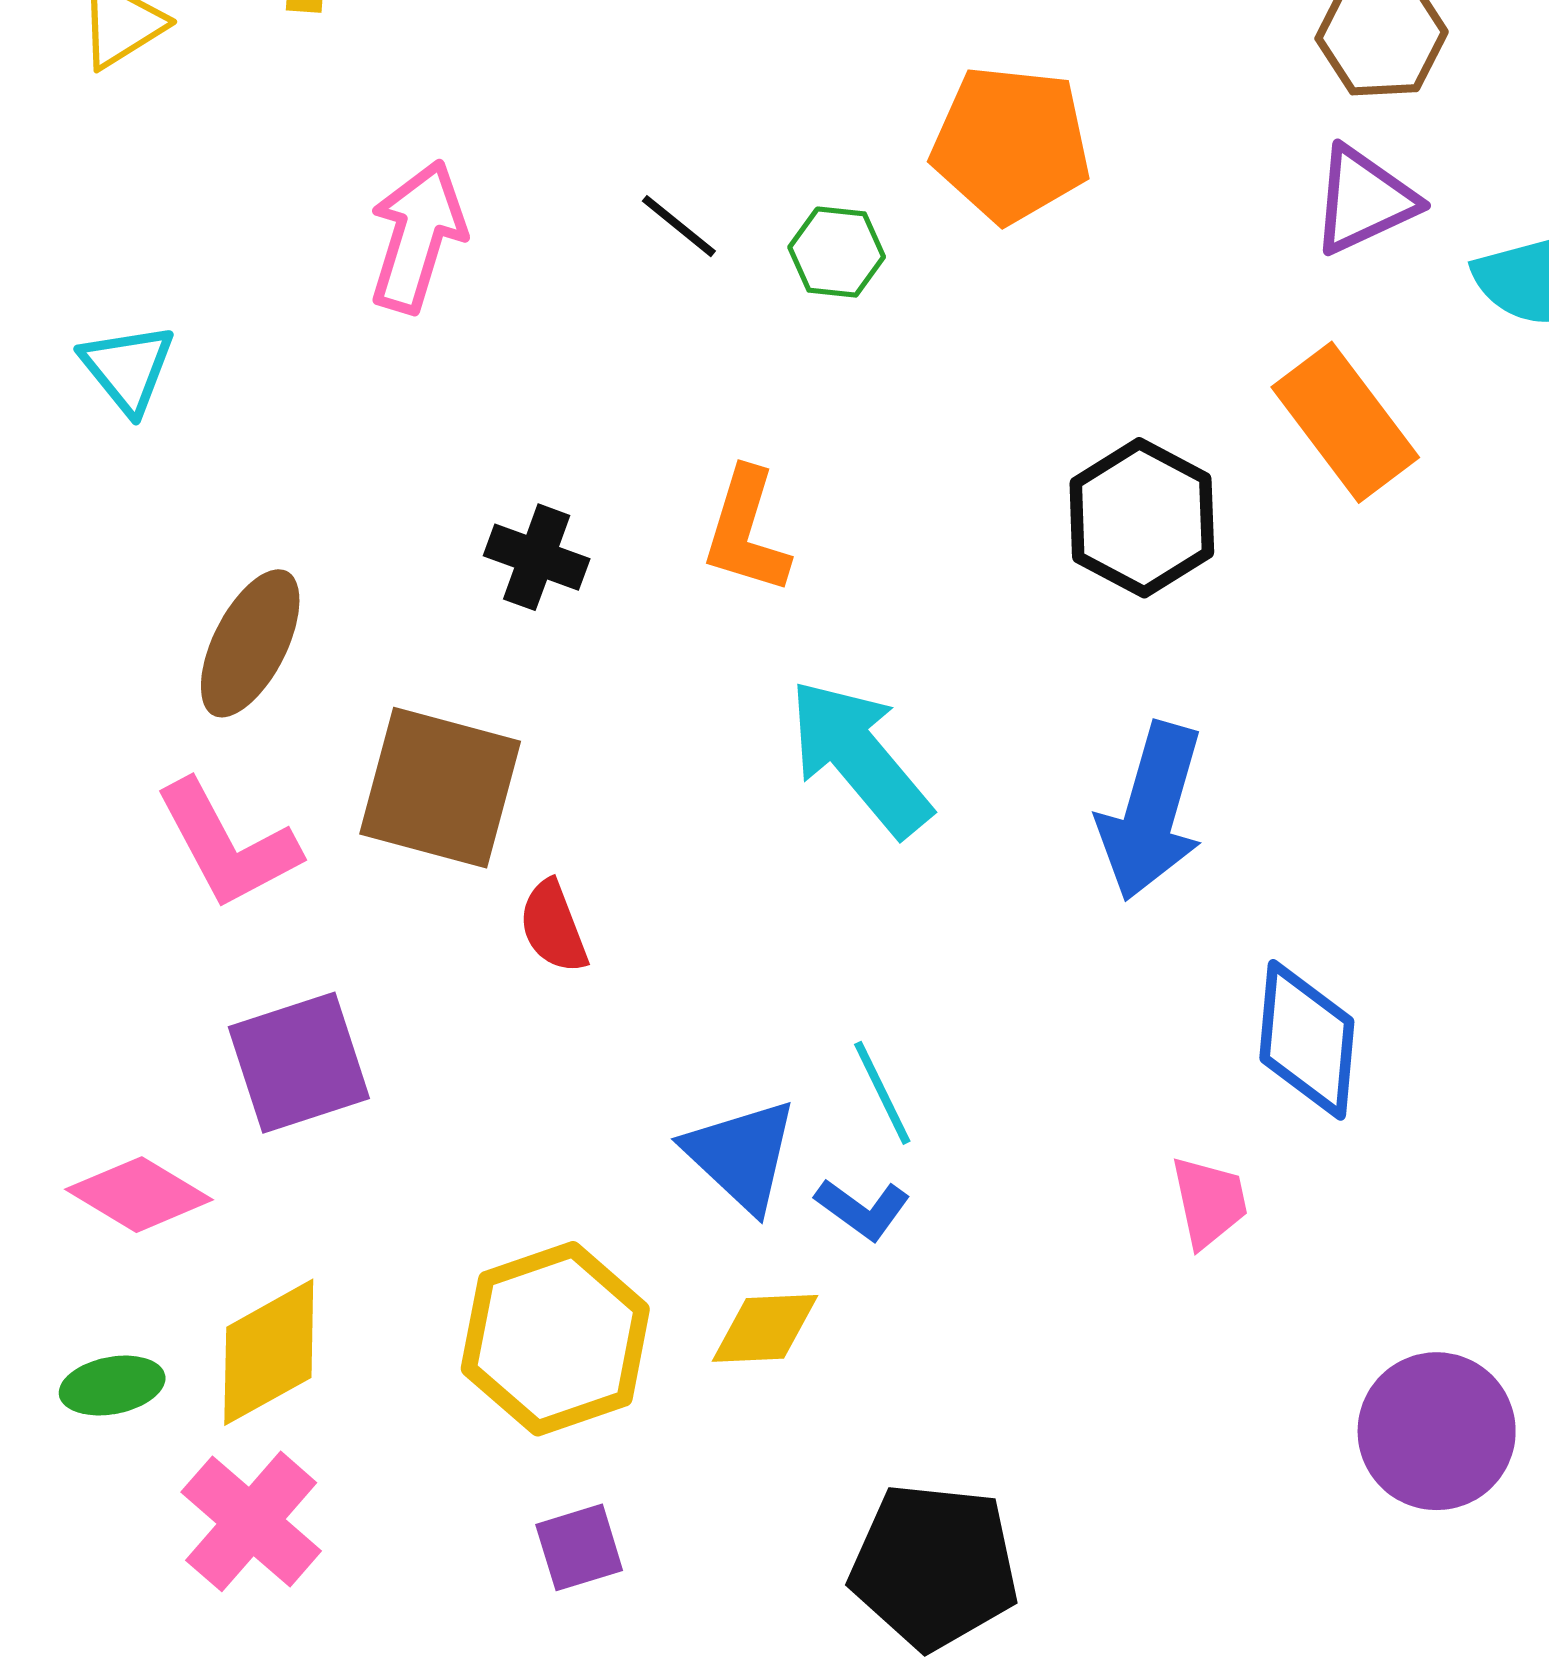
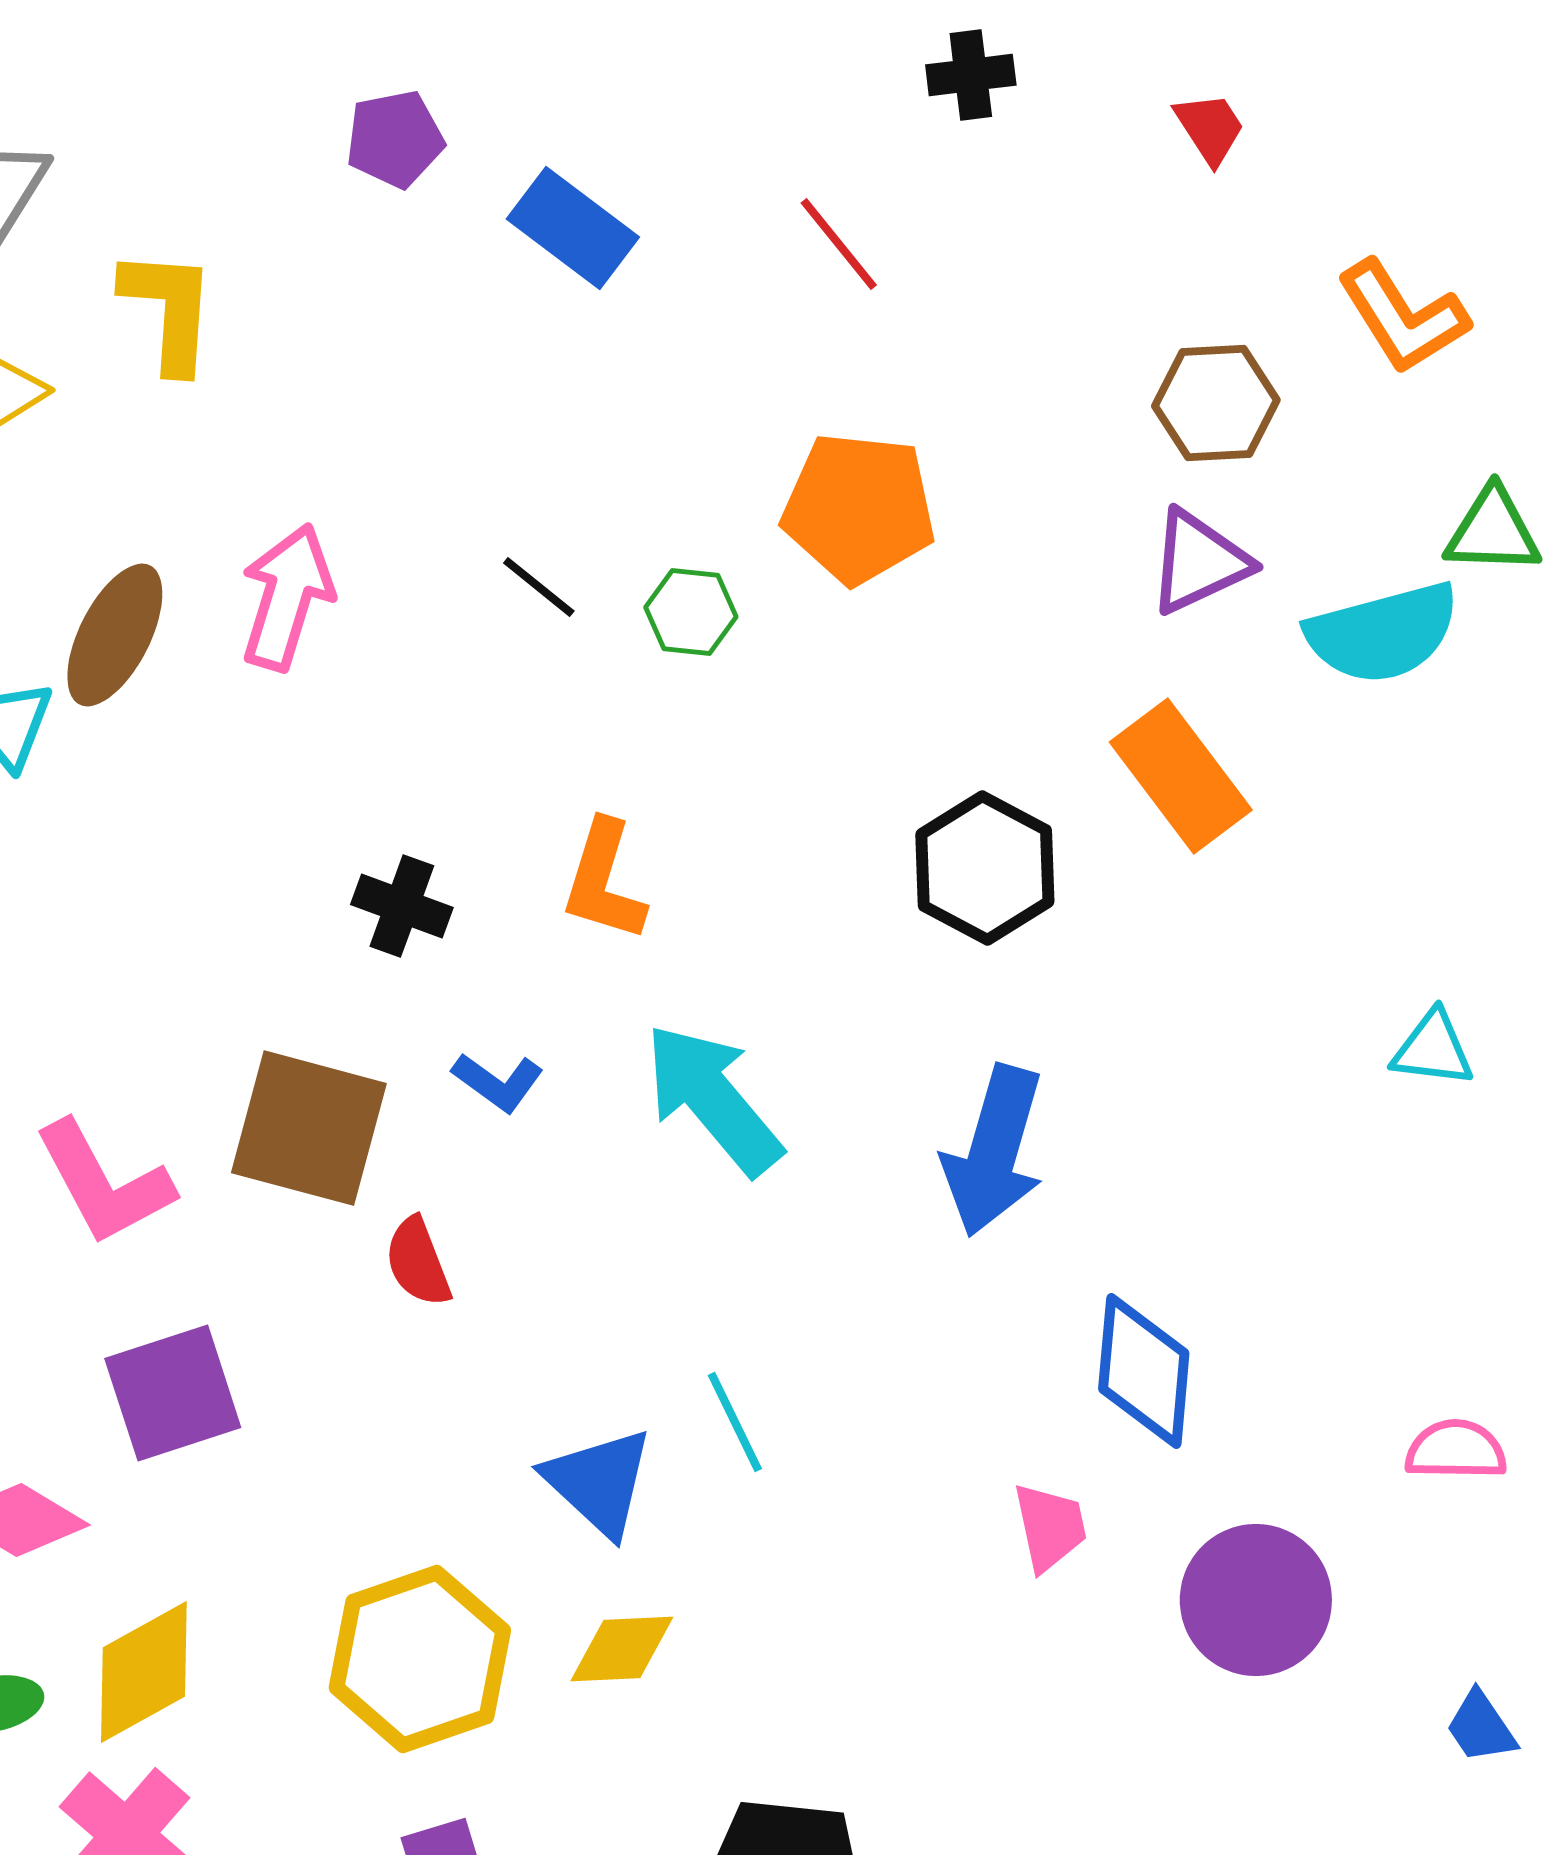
brown ellipse: (250, 643) -> (115, 635), moved
blue L-shape: (863, 1209) -> (498, 1082), moved
purple circle: (1437, 1431) -> (1256, 1600), moved

